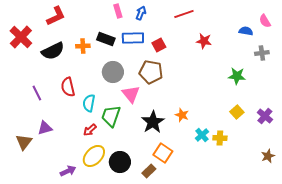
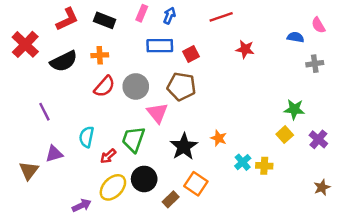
pink rectangle: (118, 11) -> (142, 13), turned 40
black rectangle: (106, 39) -> (105, 20), moved
green star: (237, 76) -> (294, 109), moved
red semicircle: (68, 87) -> (105, 86), moved, turned -126
cyan semicircle: (89, 103) -> (86, 137), moved
black circle: (120, 162) -> (144, 179), moved
brown rectangle: (149, 171) -> (171, 199), moved

